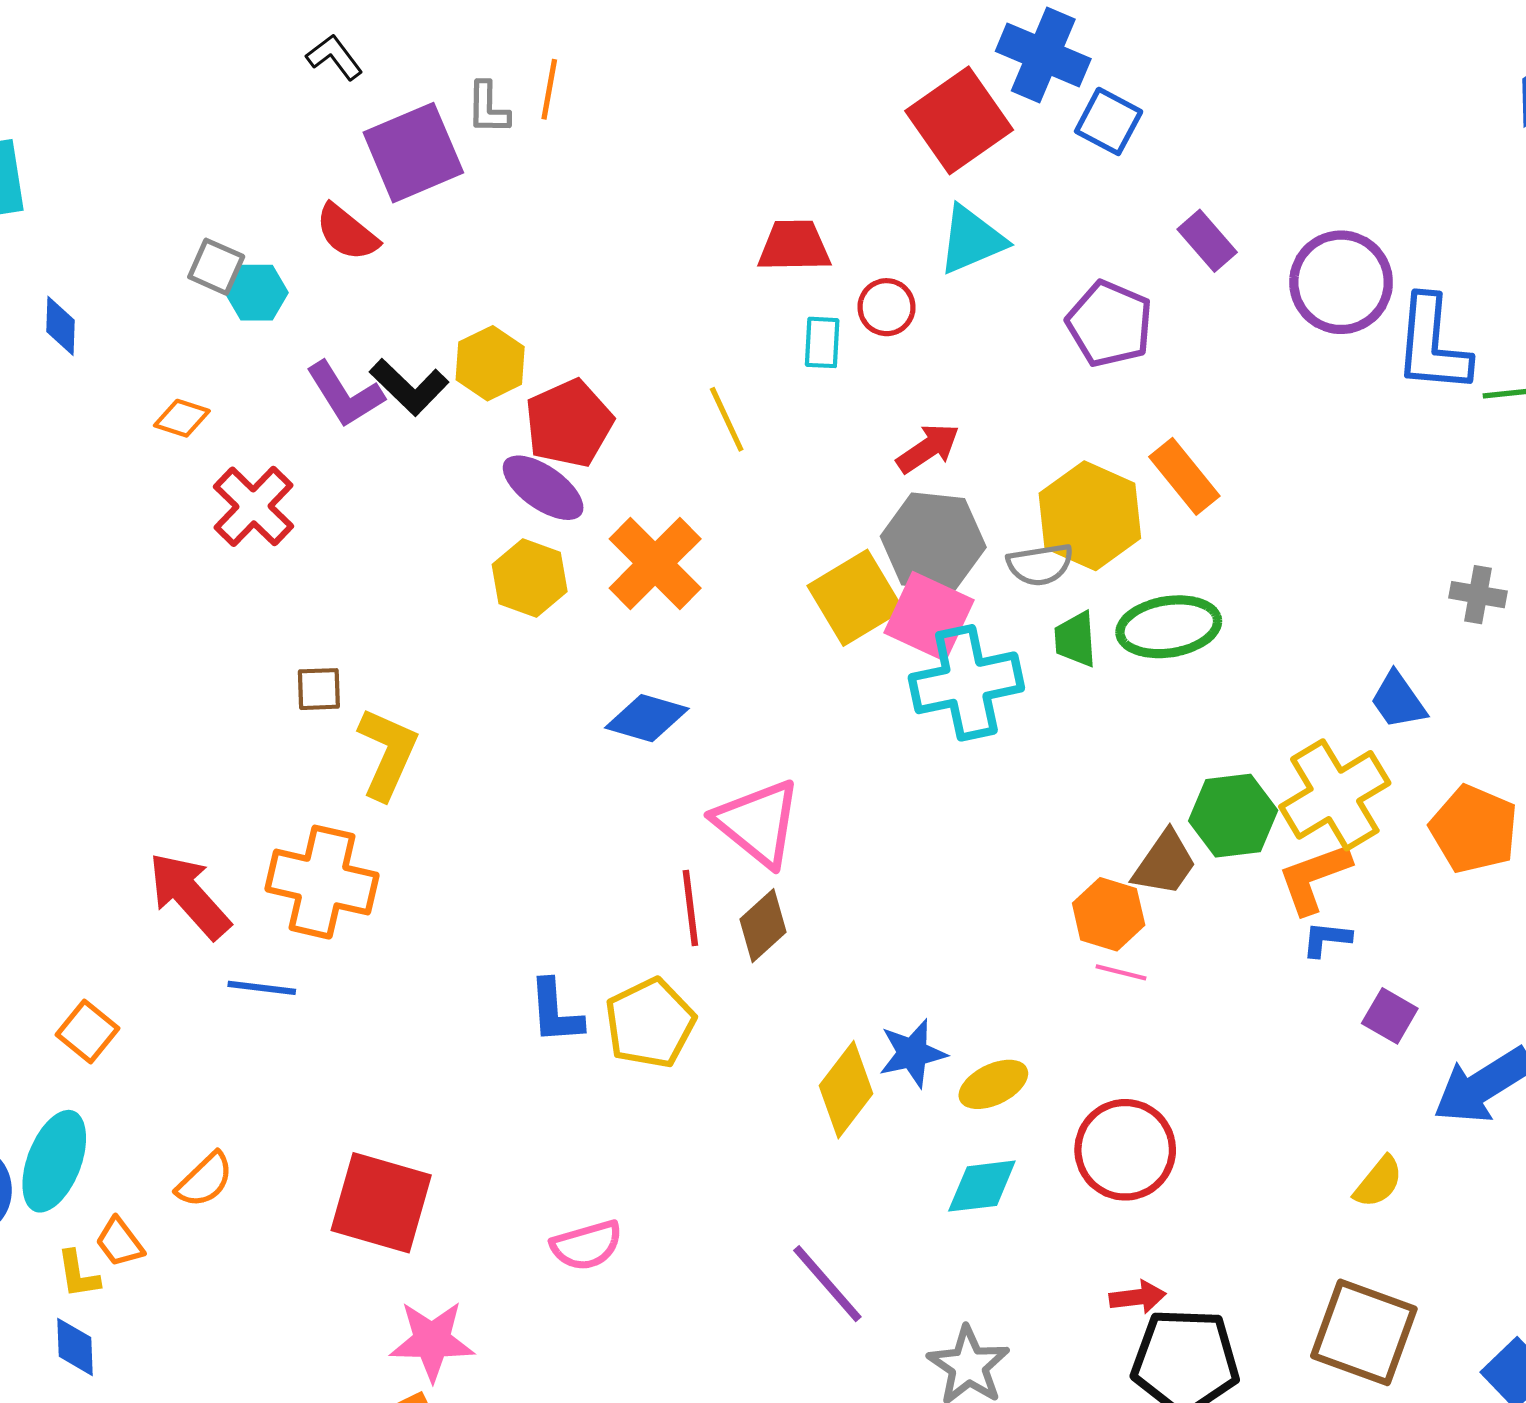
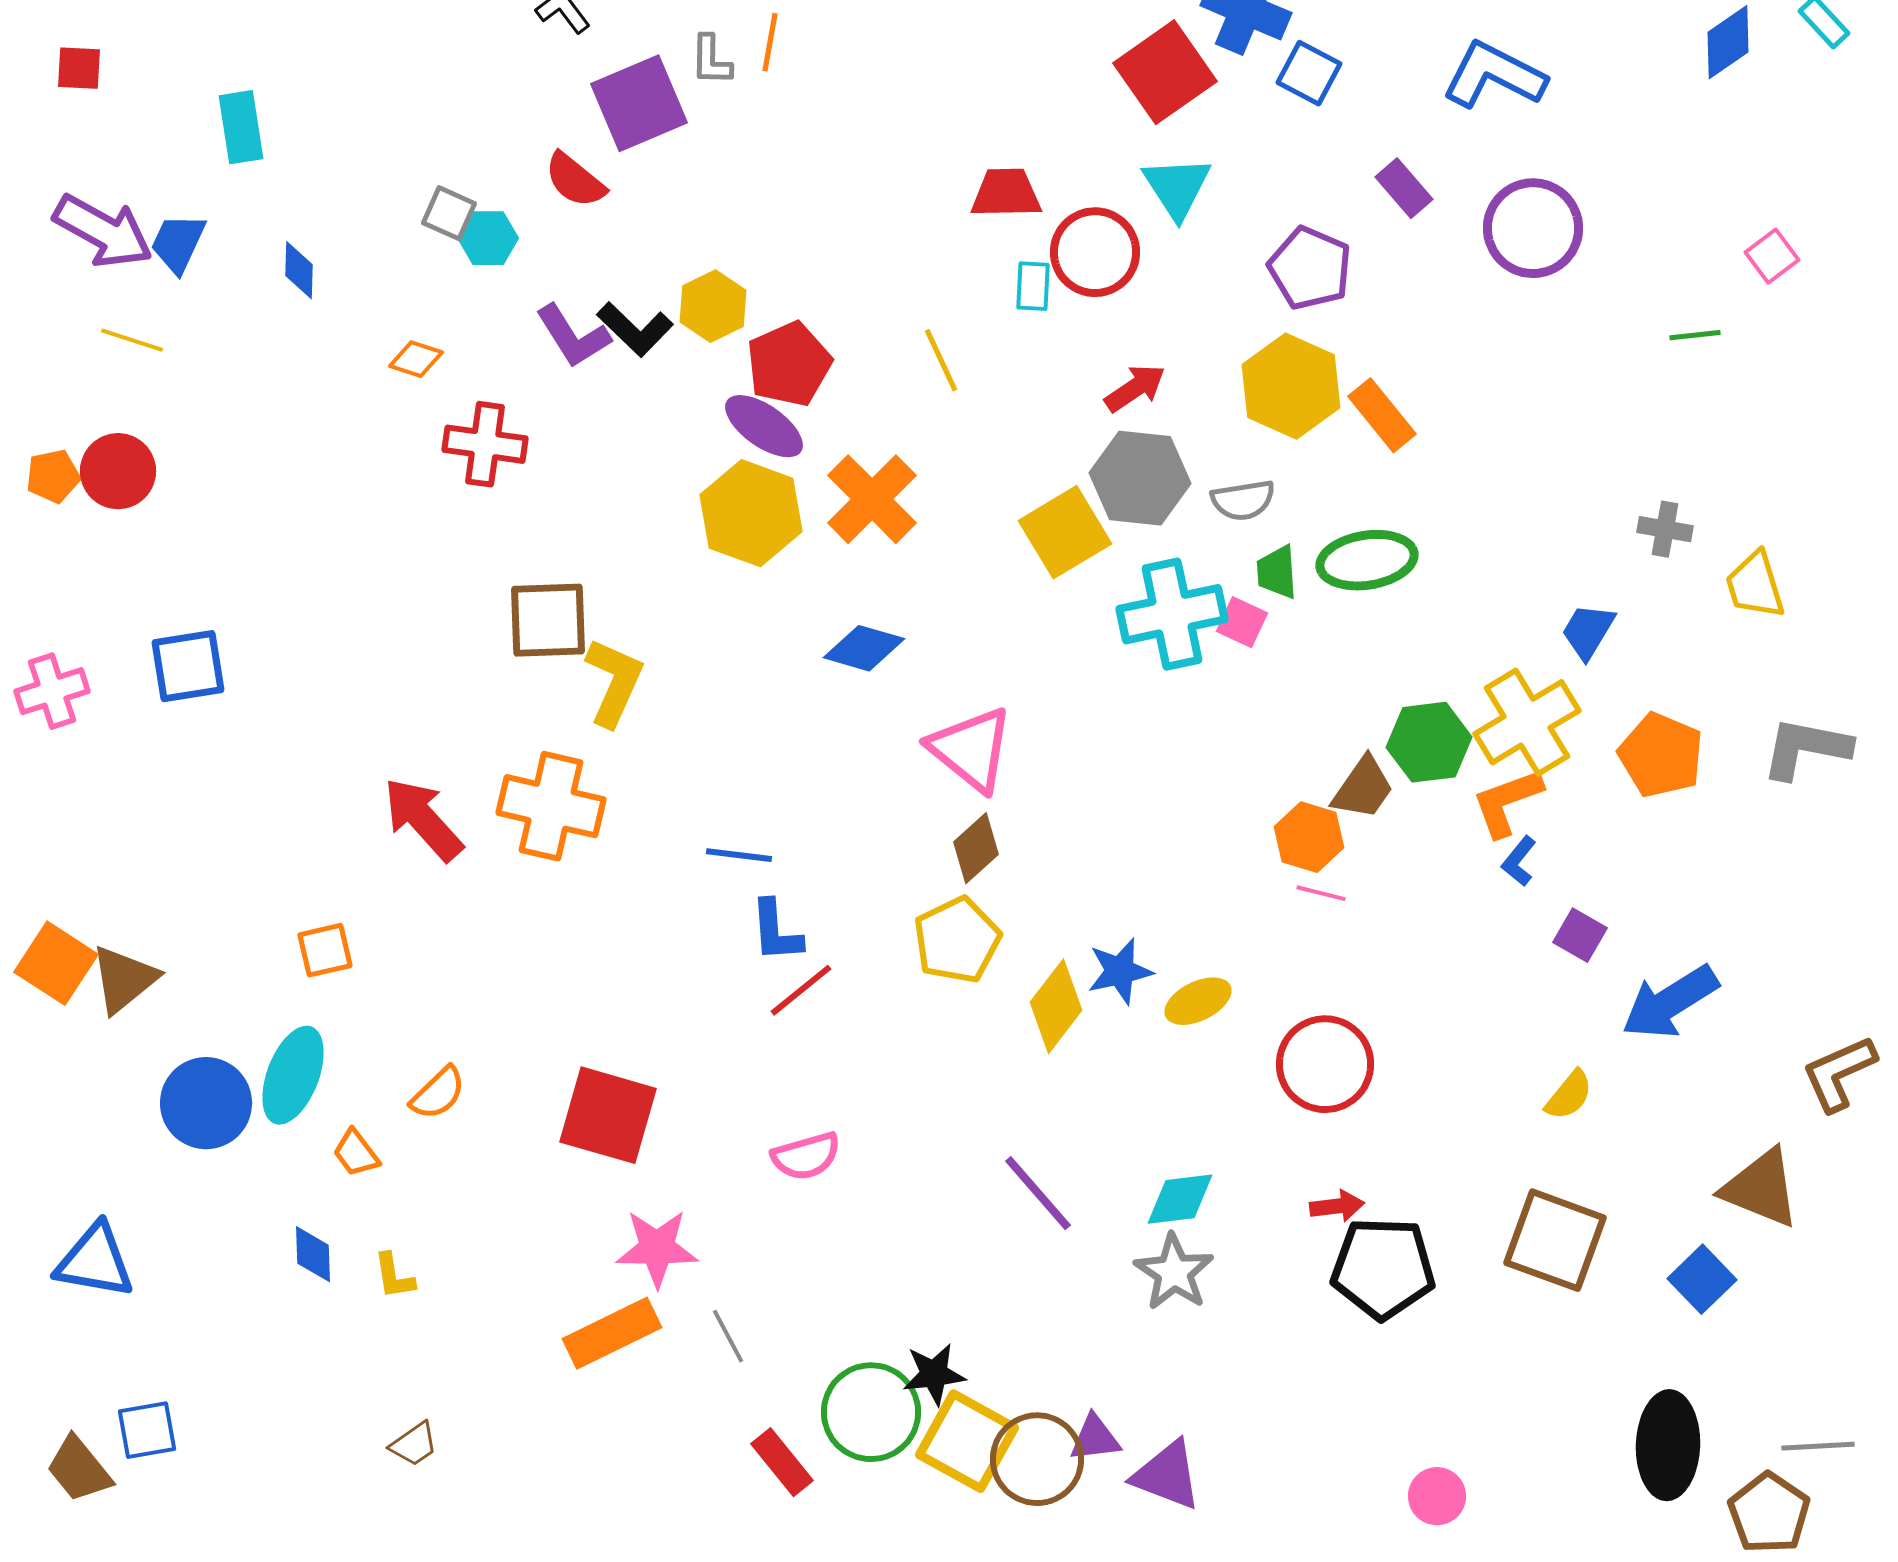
cyan triangle: (972, 240) -> (1177, 187), turned -40
red circle: (887, 307) -> (1095, 252), size x1.6
blue L-shape: (1432, 345) -> (1494, 75), moved, turned 112
red cross: (254, 506) -> (485, 444), turned -36
yellow hexagon: (1090, 516) -> (1291, 386), moved
yellow hexagon: (530, 578) -> (751, 513), size x1.4
pink square: (929, 616) -> (1242, 622), moved, size x0.6
brown square: (319, 689) -> (548, 620), size x1.8
blue trapezoid: (1398, 700) -> (1588, 631), turned 66
red line: (690, 908) -> (801, 990), moved, turned 58
blue L-shape: (1326, 939) -> (1519, 861), turned -57
blue line: (262, 988) -> (739, 855), moved
yellow pentagon: (650, 1023) -> (957, 940), moved
orange square: (87, 1031) -> (325, 950), turned 38
cyan diamond: (982, 1186) -> (1180, 1199), moved
yellow L-shape: (78, 1274) -> (394, 1276), moved

